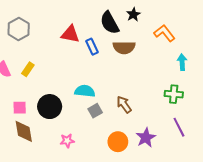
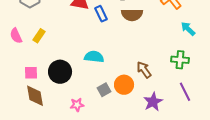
cyan arrow: (182, 62) -> (188, 29), turned -42
brown arrow: (124, 104) -> (144, 70), moved
gray square: (95, 111) -> (104, 90), moved
orange circle: (118, 142) -> (124, 85), moved

